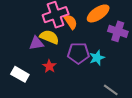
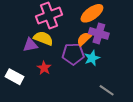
orange semicircle: (71, 22) -> (84, 39), moved, turned -98
purple cross: (118, 31) -> (99, 33), moved

